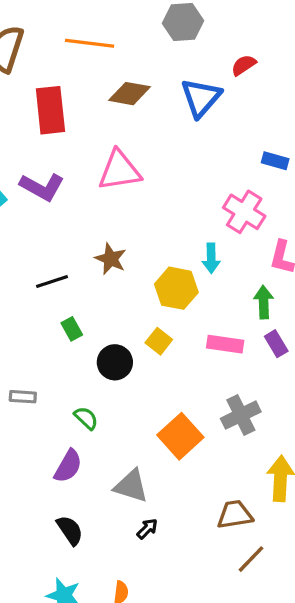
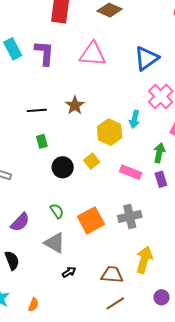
blue triangle: (201, 98) -> (147, 58), moved
purple L-shape: (42, 187) -> (44, 53), turned -128
green semicircle: (86, 418) -> (57, 211), moved
black arrow: (147, 529) -> (69, 272), moved

